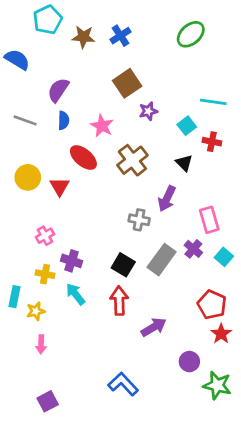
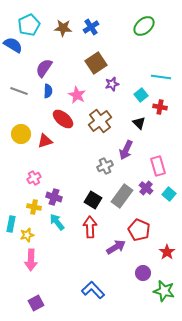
cyan pentagon: (48, 20) -> (29, 25), moved
red triangle: (60, 187) -> (45, 141), turned 42
gray cross: (139, 220) -> (105, 166), turned -35
red pentagon: (212, 305) -> (139, 230), moved
pink arrow: (41, 344) -> (31, 260), size x1.5

